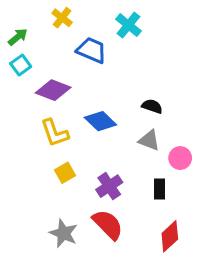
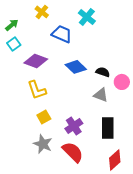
blue diamond: (100, 121) -> (76, 67), moved
pink circle: (180, 158) -> (122, 82), moved
black rectangle: (159, 189) -> (108, 128), size x1.5
gray star: (64, 233) -> (43, 144), moved

